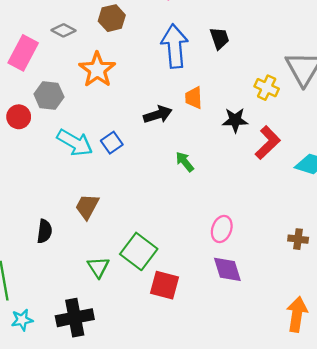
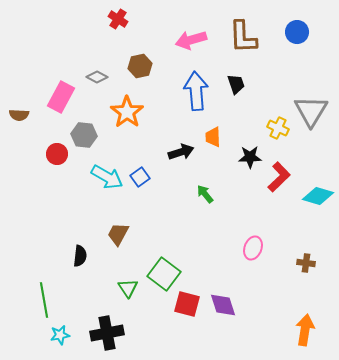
pink ellipse: (222, 229) -> (253, 248), moved
purple diamond: (227, 269) -> (223, 305), moved

